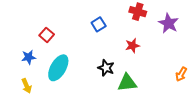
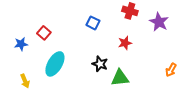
blue square: (99, 24) -> (93, 23), turned -32
blue star: (29, 57) -> (21, 44), moved

